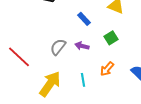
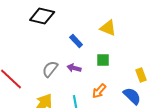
green square: (111, 38) -> (103, 60), turned 32

